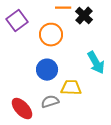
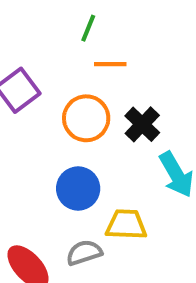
black cross: (84, 16) -> (142, 124), moved

